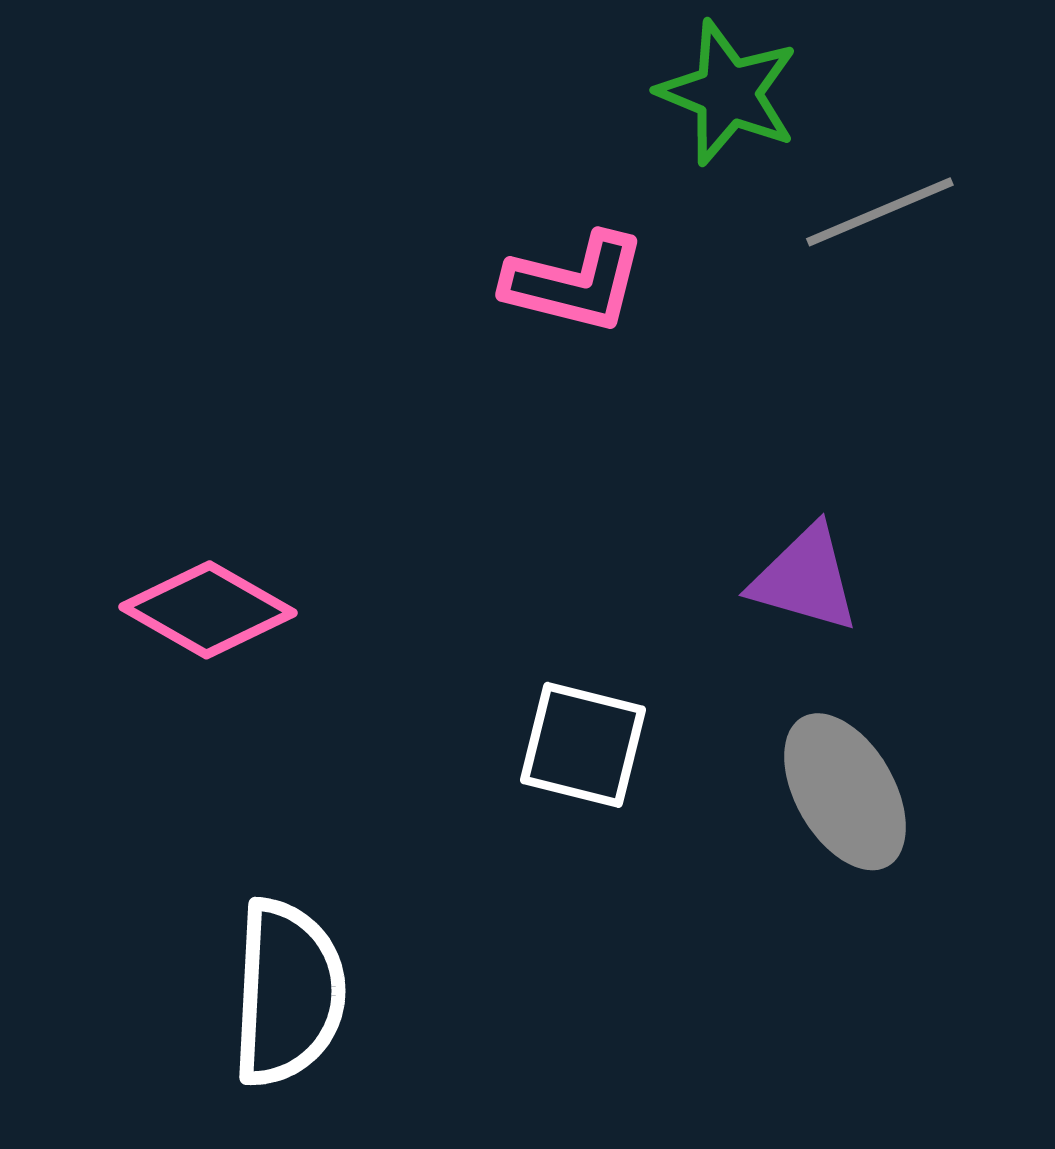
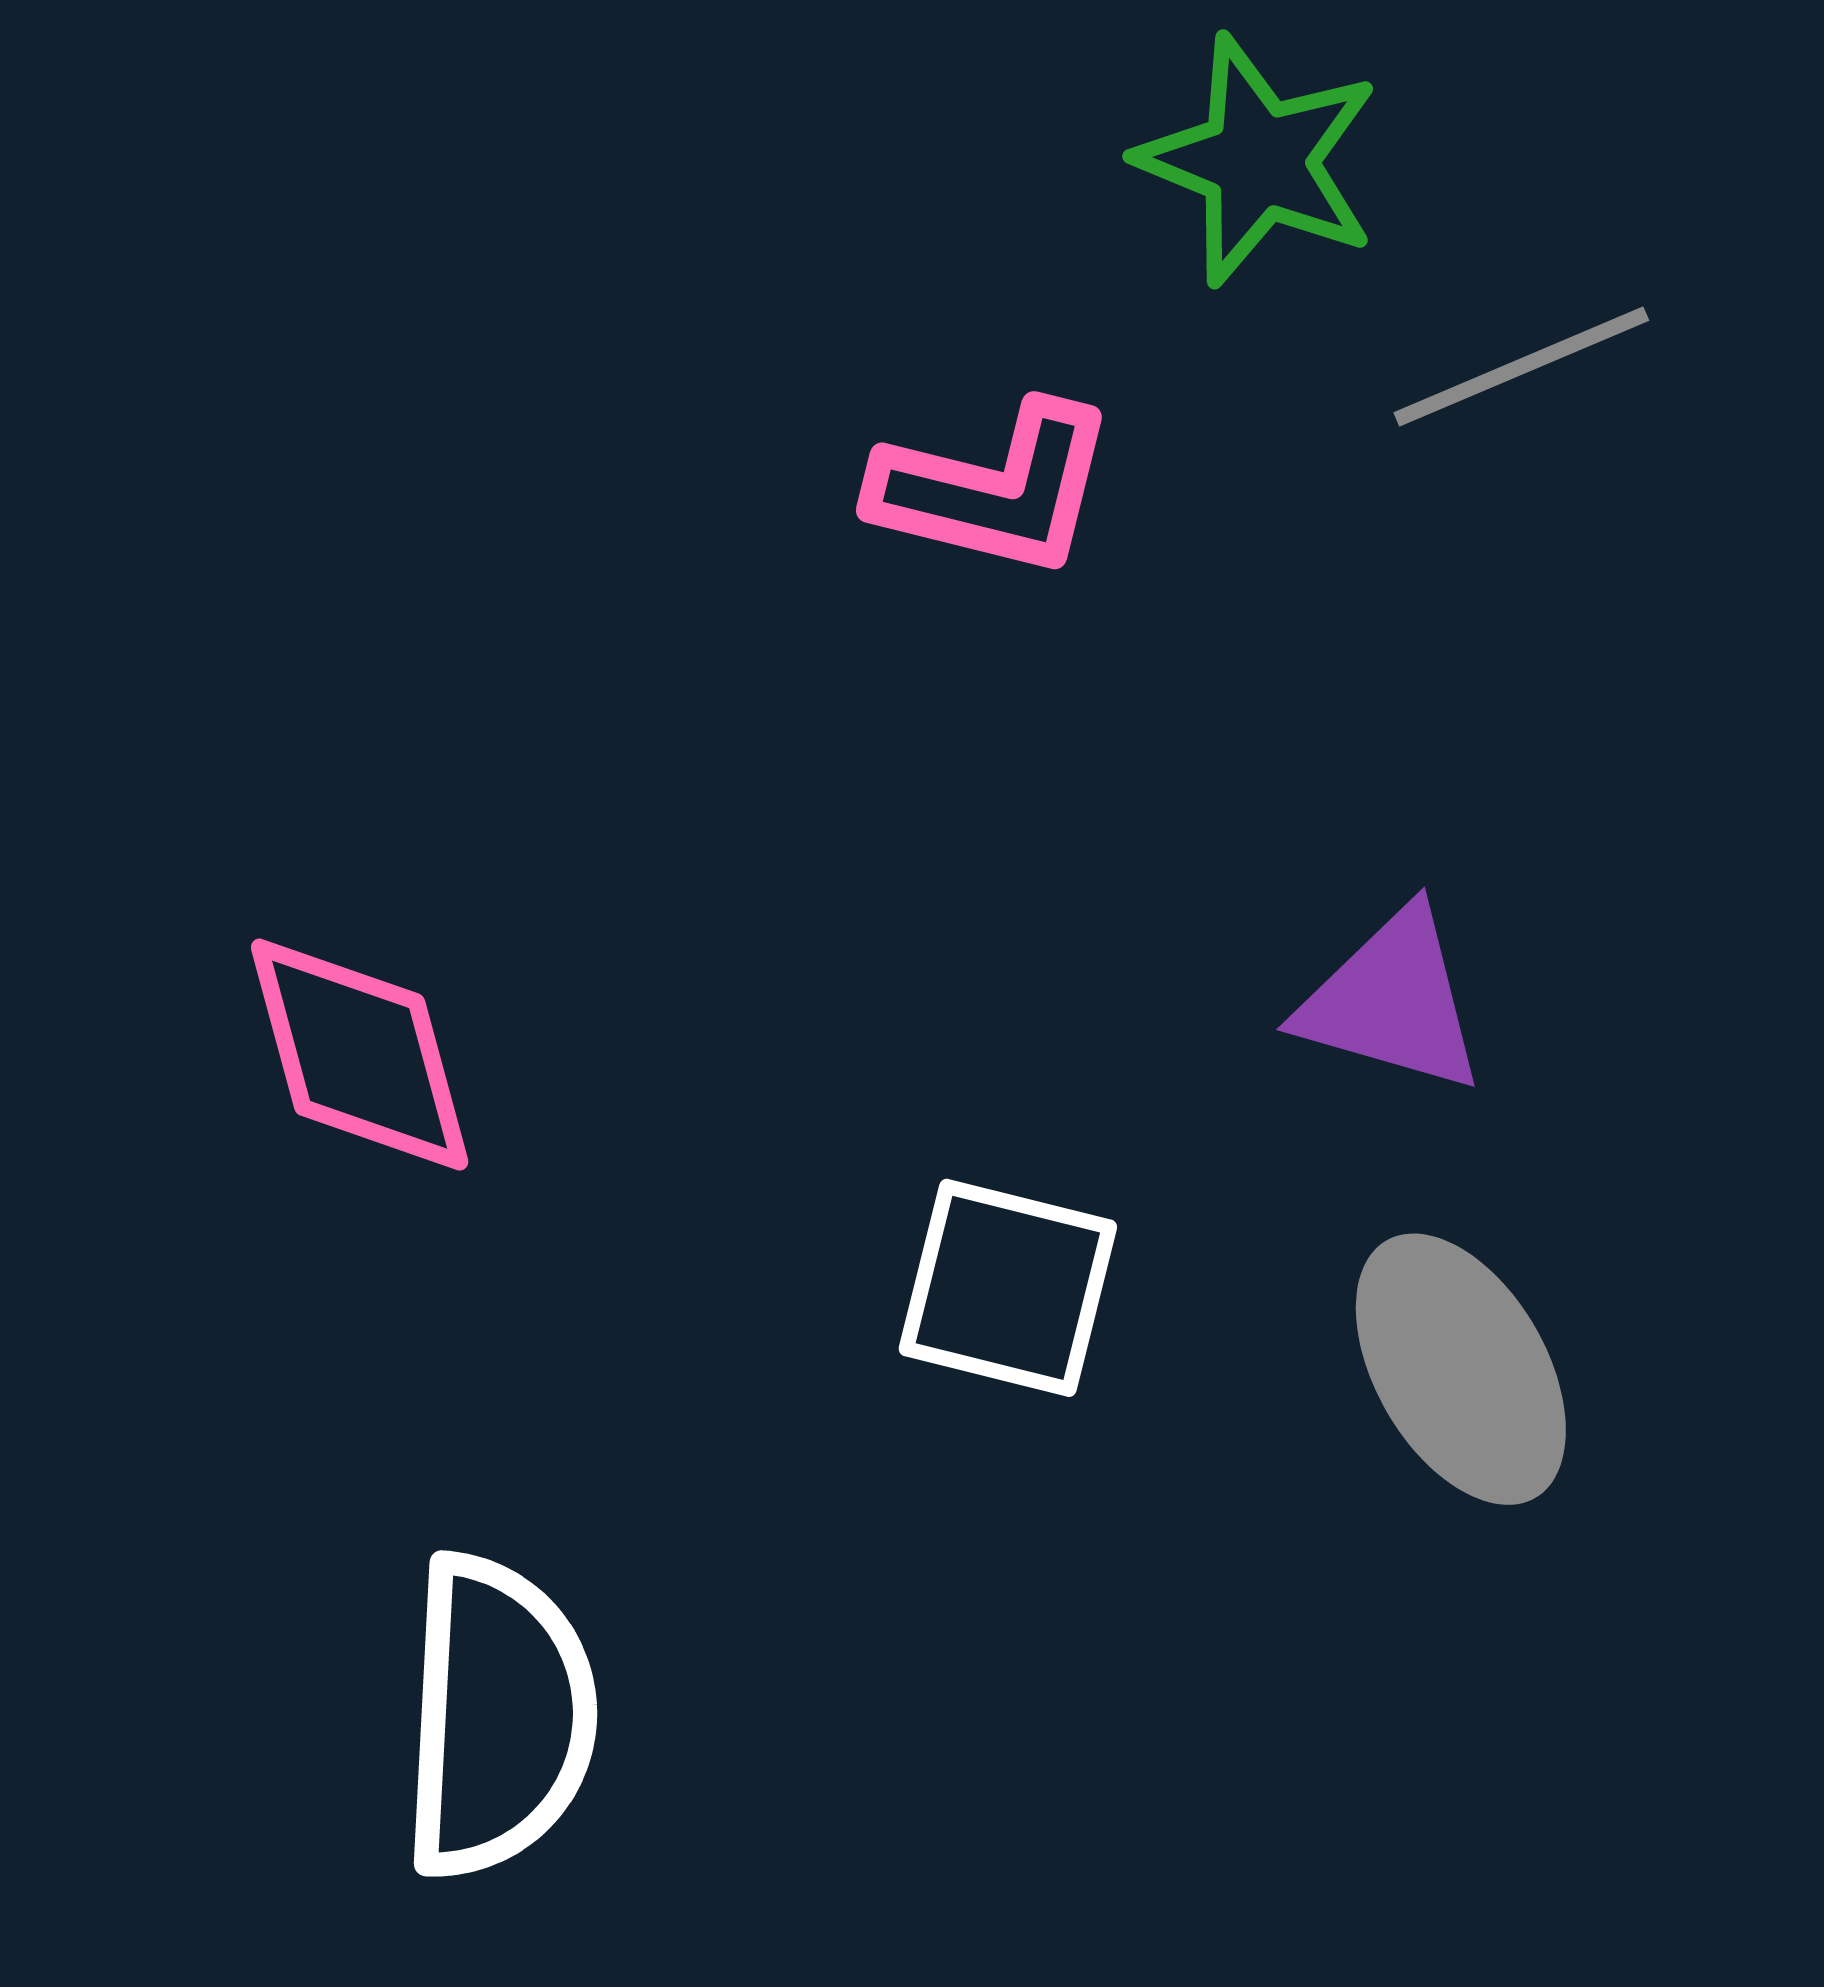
pink diamond: (208, 610) -> (360, 1055), turned 45

